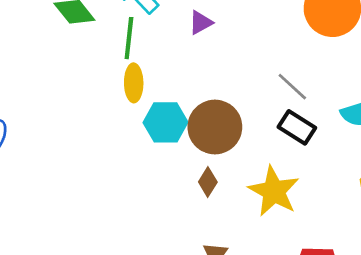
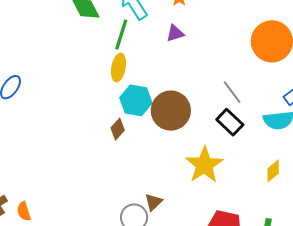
brown diamond: (208, 182) -> (118, 129), moved

